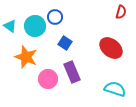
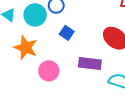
purple rectangle: (72, 72) -> (90, 63), moved, turned -60

